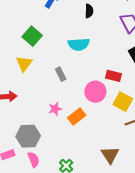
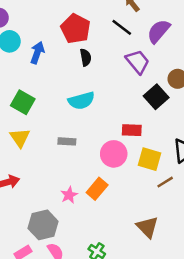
gray rectangle: (61, 74) -> (67, 141), turned -48
pink star: (55, 109) -> (69, 195), moved

